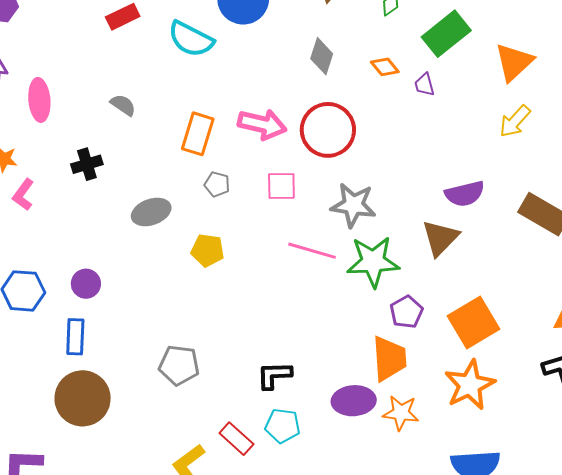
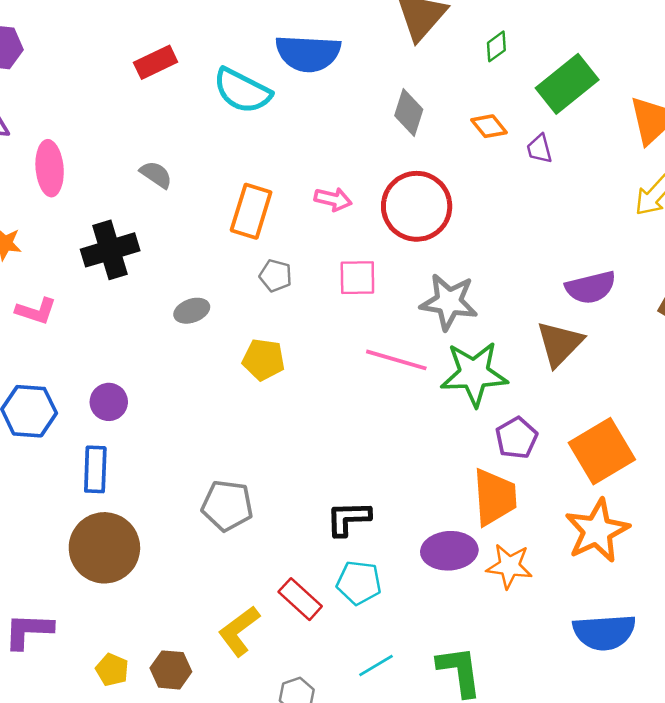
pink arrow: (262, 124) -> (333, 199), size x0.6
black cross: (87, 164) -> (110, 250), size x1.4
pink L-shape: (23, 195) -> (36, 311), moved, turned -108
gray ellipse: (151, 212) -> (192, 311), size x0.7

